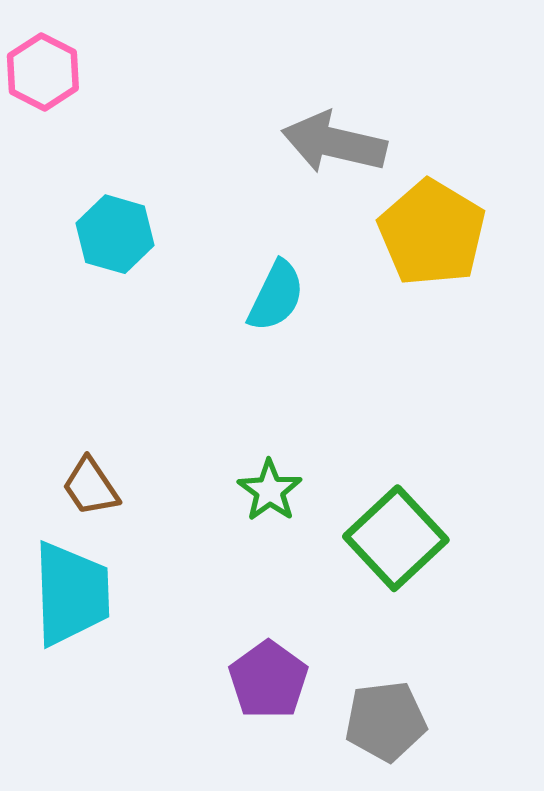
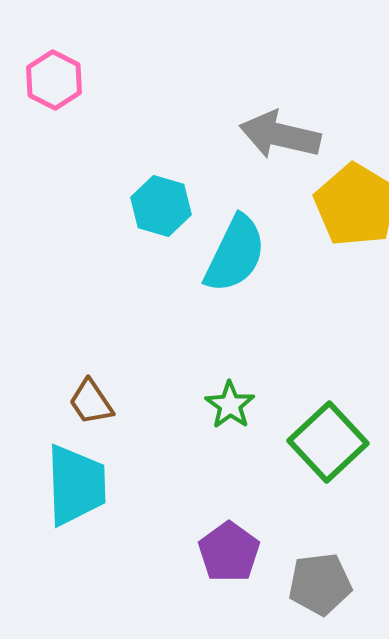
cyan hexagon: (115, 234) -> (161, 206), moved
cyan semicircle: (276, 296) -> (235, 254), size x1.4

